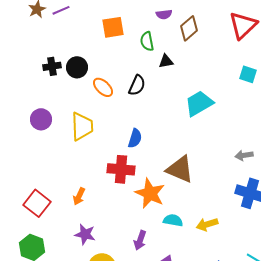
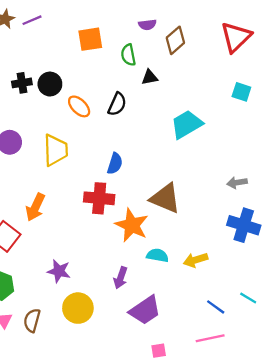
orange arrow: (79, 196) -> (35, 207), moved, size x1.4

